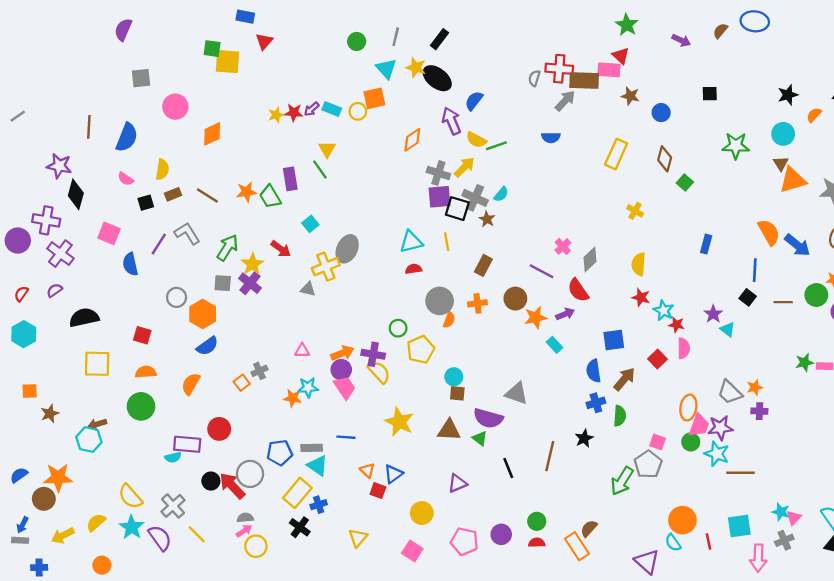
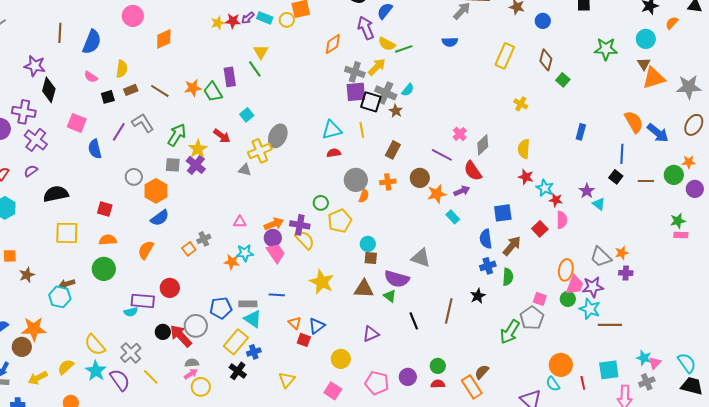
green star: (804, 363) -> (678, 221), moved

